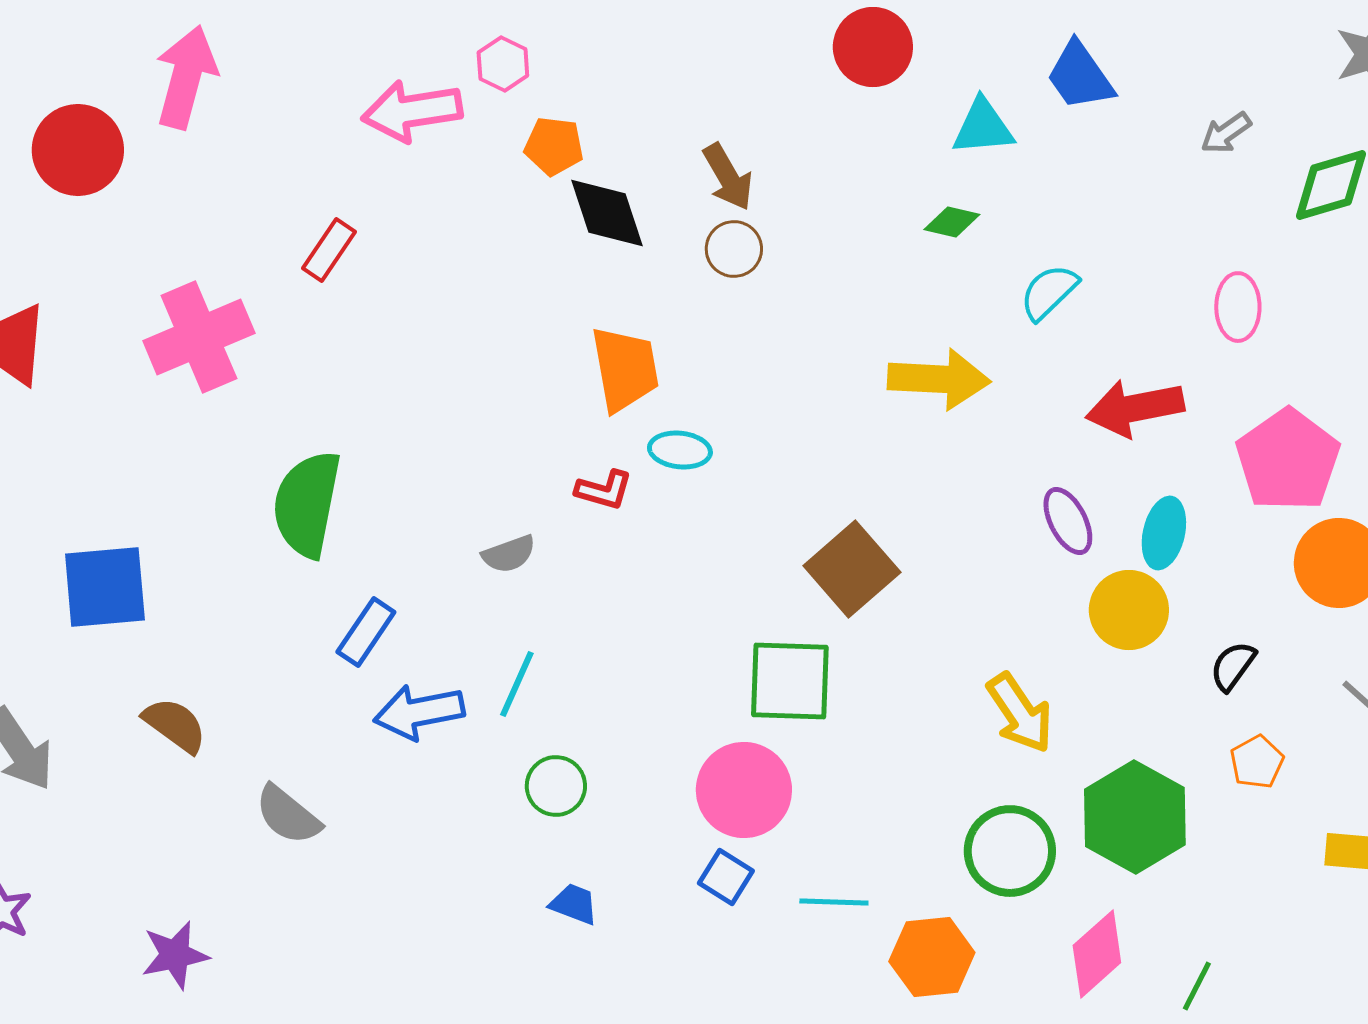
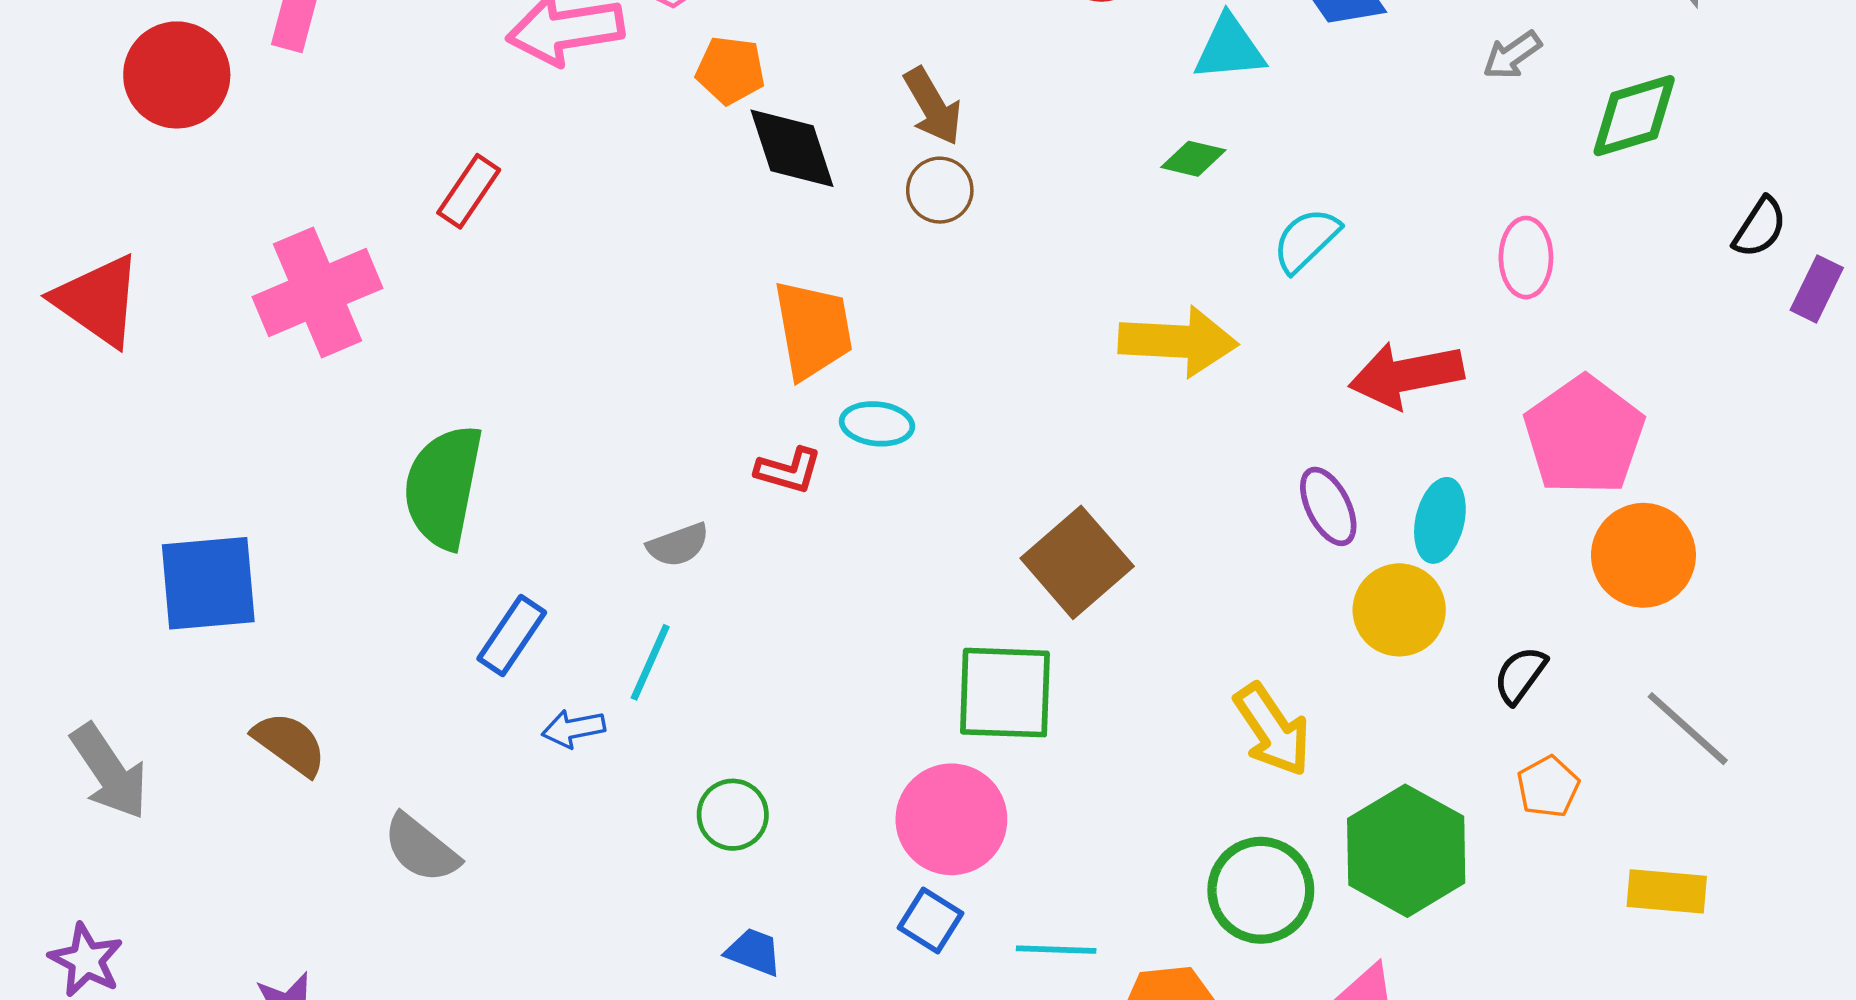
cyan line: (517, 684) -> (650, 662), moved
blue arrow: (419, 712) -> (573, 729), size x0.6

